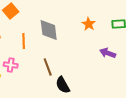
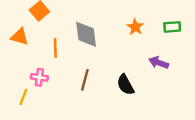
brown line: (48, 67) -> (85, 80), turned 36
black semicircle: (63, 85) -> (125, 85), moved

